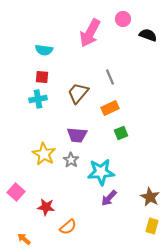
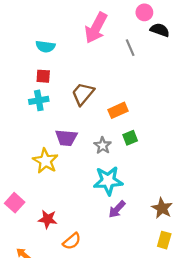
pink circle: (123, 19) -> (144, 12), moved
gray line: (110, 77) -> (130, 48), moved
purple trapezoid: (77, 135) -> (66, 138), moved
gray star: (71, 160) -> (103, 145), moved

